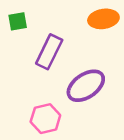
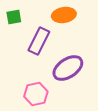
orange ellipse: (103, 19) -> (64, 15), moved

